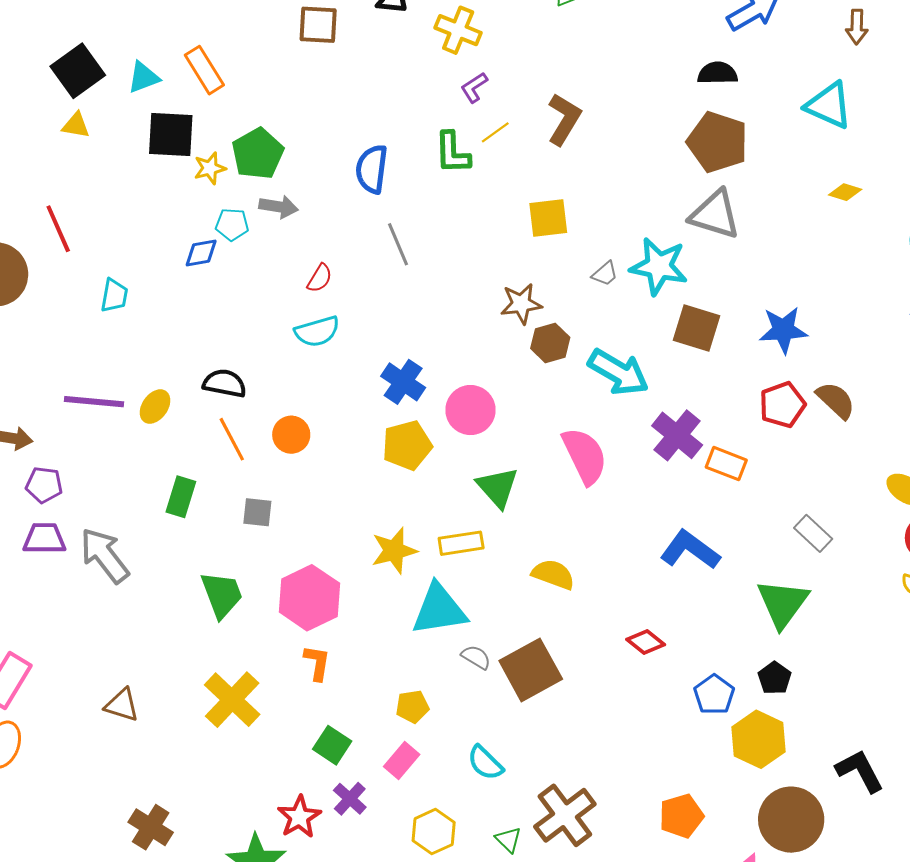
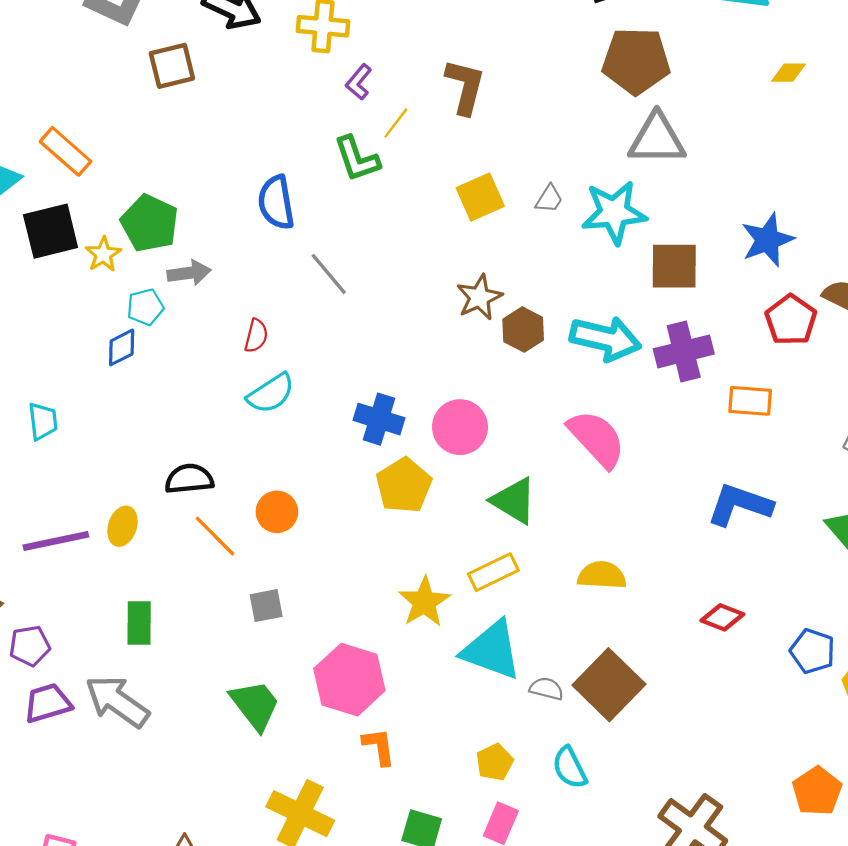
gray trapezoid: (605, 274) -> (549, 199), moved
purple cross: (677, 435) -> (684, 351), moved, turned -36
green rectangle: (181, 497) -> (139, 623), moved
cyan triangle: (439, 610) -> (492, 650), turned 46
cyan semicircle: (485, 763) -> (570, 768), moved, turned 36

